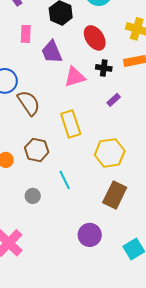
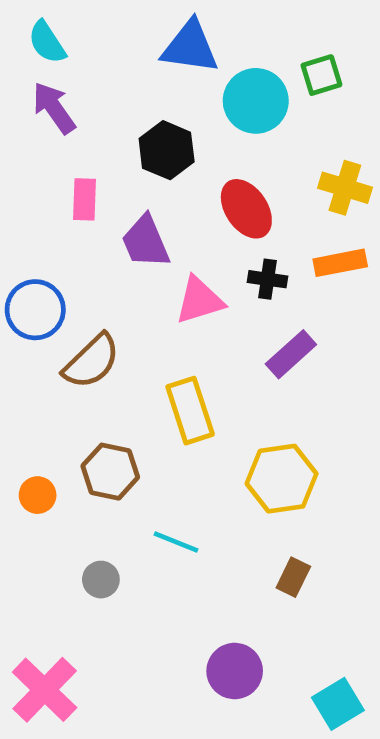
purple rectangle: (114, 100) -> (291, 354), size x1.5
brown semicircle: (29, 103) -> (92, 361), turned 80
cyan line: (65, 180) -> (176, 542), turned -42
brown rectangle: (115, 195) -> (293, 577), size x0.6

